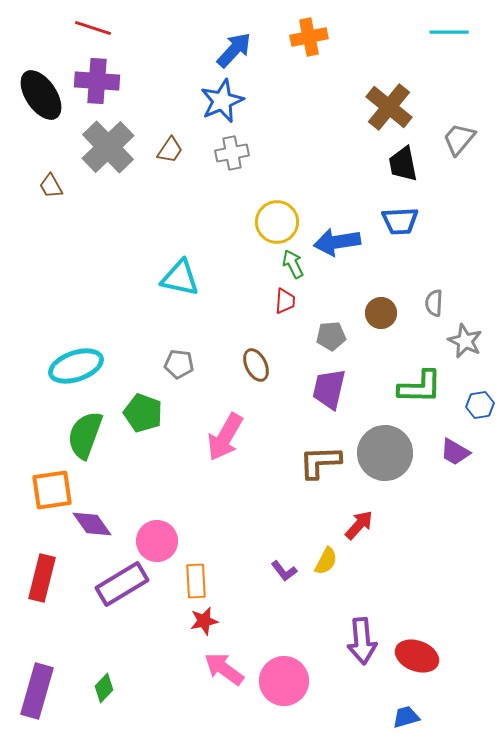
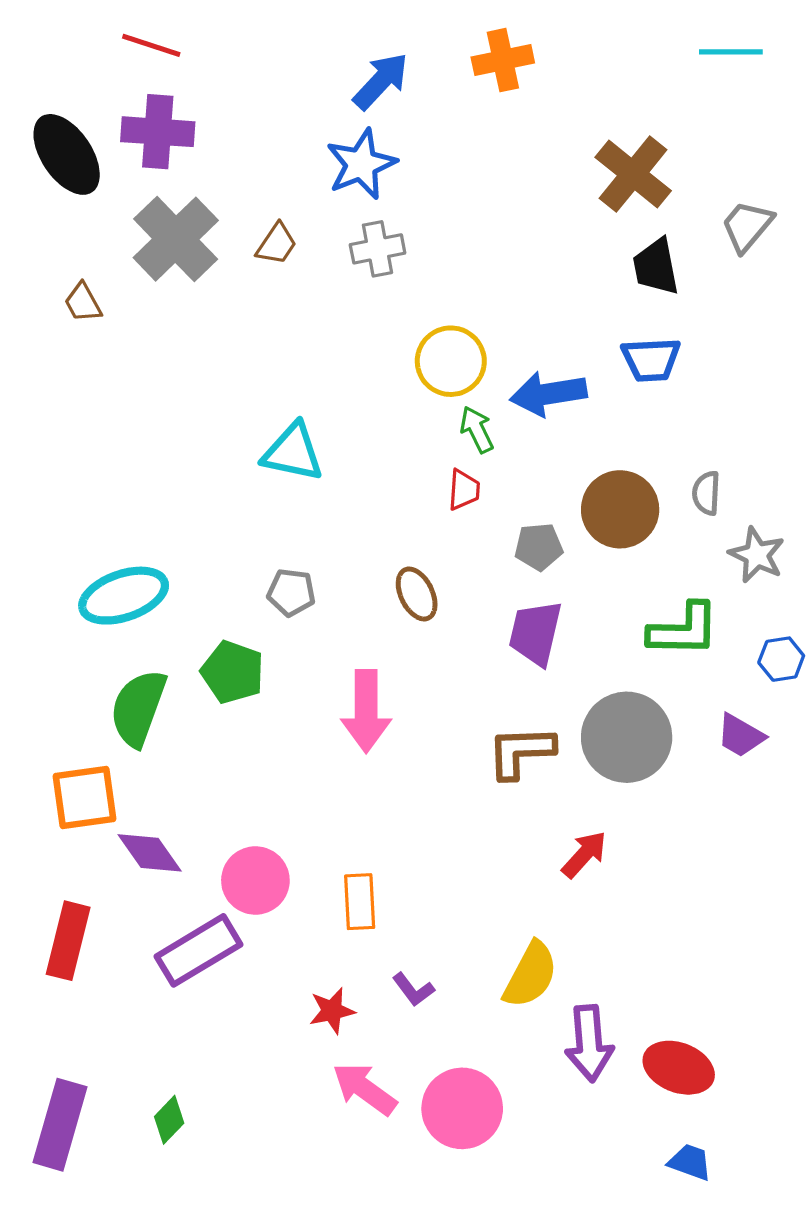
brown circle: (381, 313) -> (620, 509), size x1.5
pink arrow: (225, 437) -> (366, 711), turned -30
yellow semicircle: (326, 561) -> (531, 975), moved, size x1.5
purple L-shape: (284, 571) -> (413, 990), moved
orange rectangle: (196, 581) -> (360, 902), moved
blue trapezoid: (406, 717) -> (690, 1162), moved, turned 36

